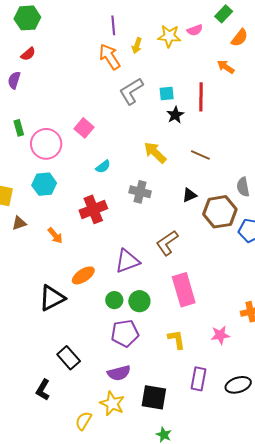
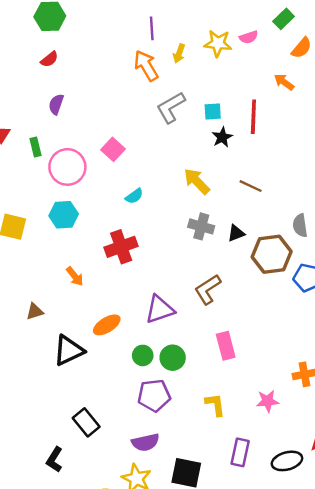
purple semicircle: (14, 80) -> (56, 104), moved
gray cross: (140, 192) -> (201, 226), moved
brown triangle: (19, 223) -> (35, 311), moved
pink rectangle: (184, 290) -> (226, 346), size x0.7

